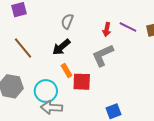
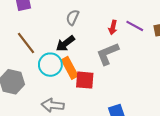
orange rectangle: (66, 70) -> (70, 68), size x1.5
cyan circle: (46, 91) -> (50, 65), moved

